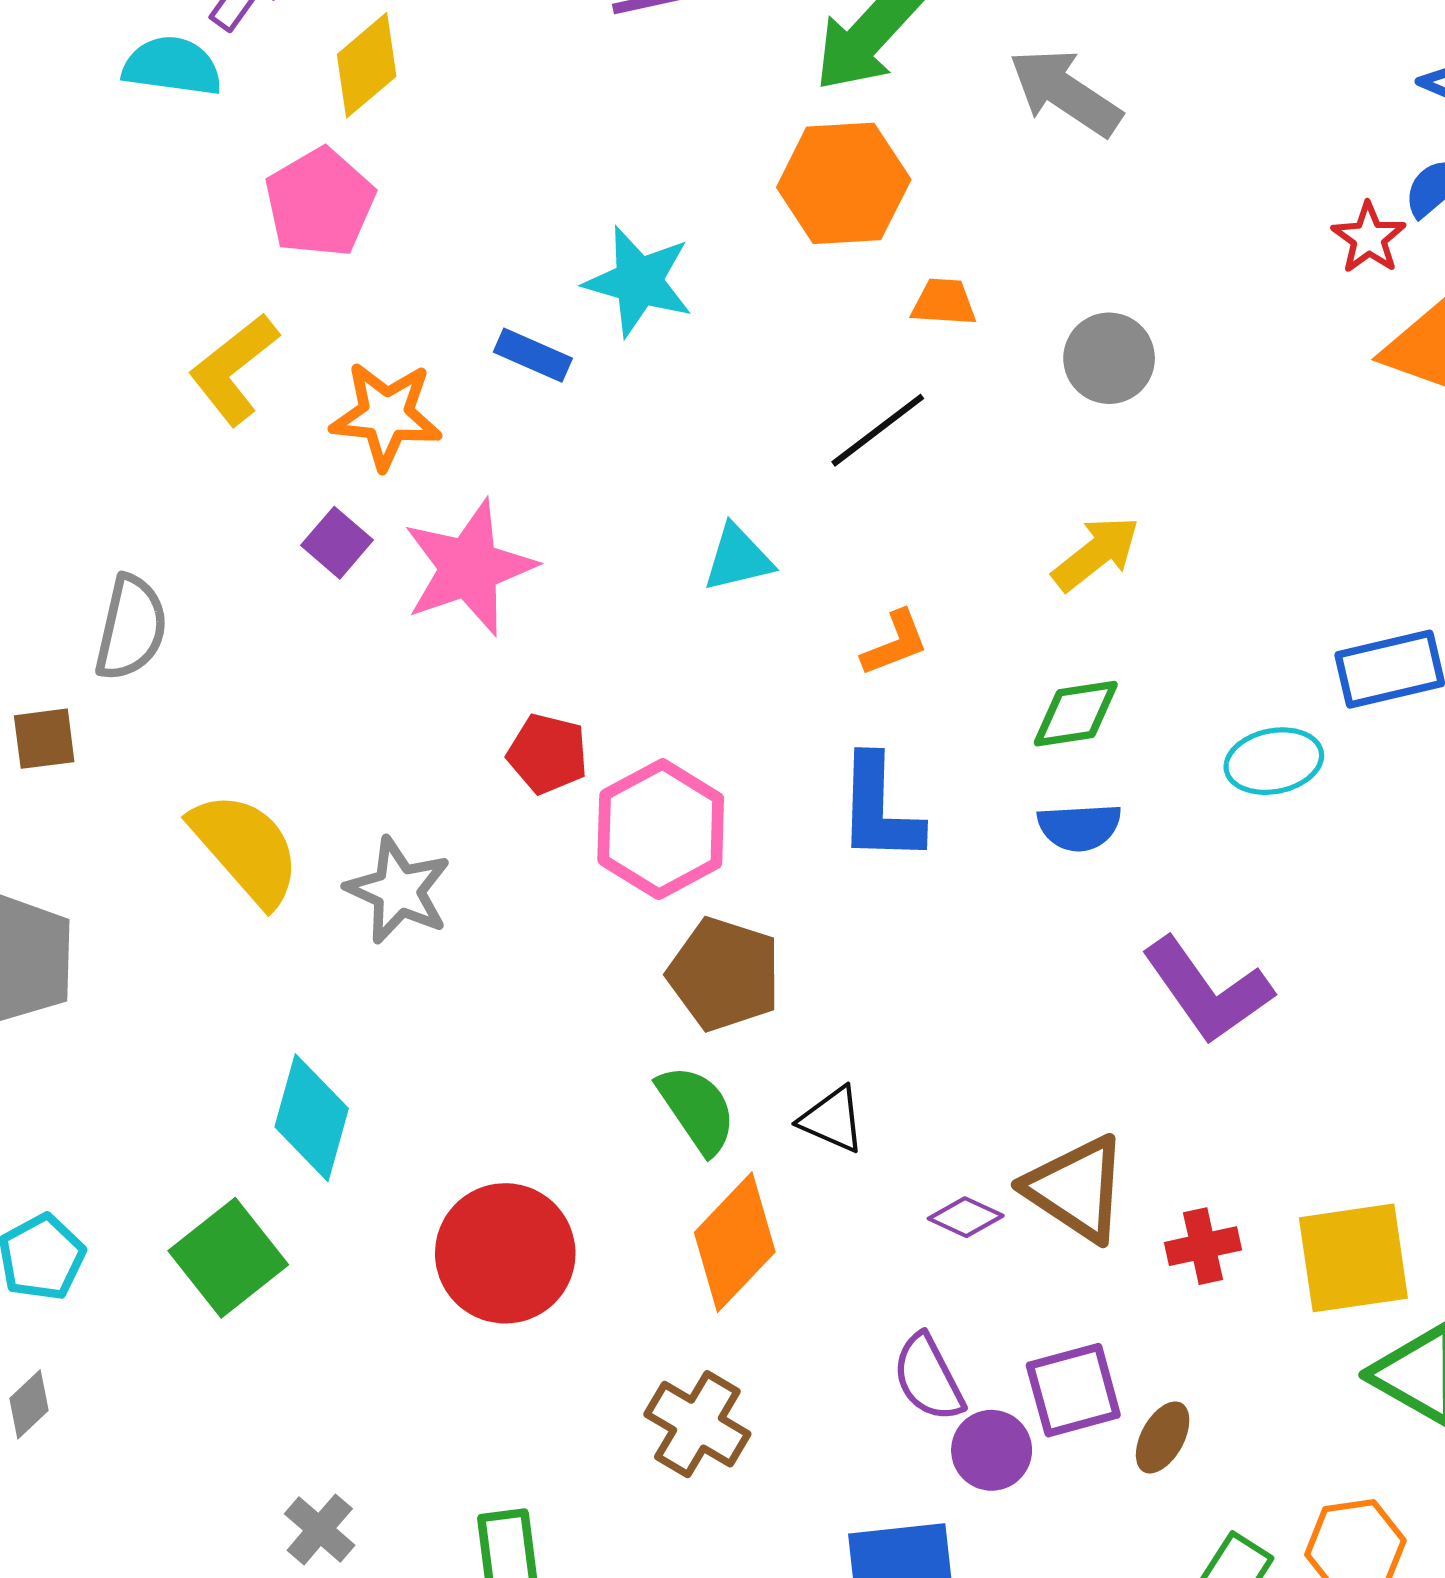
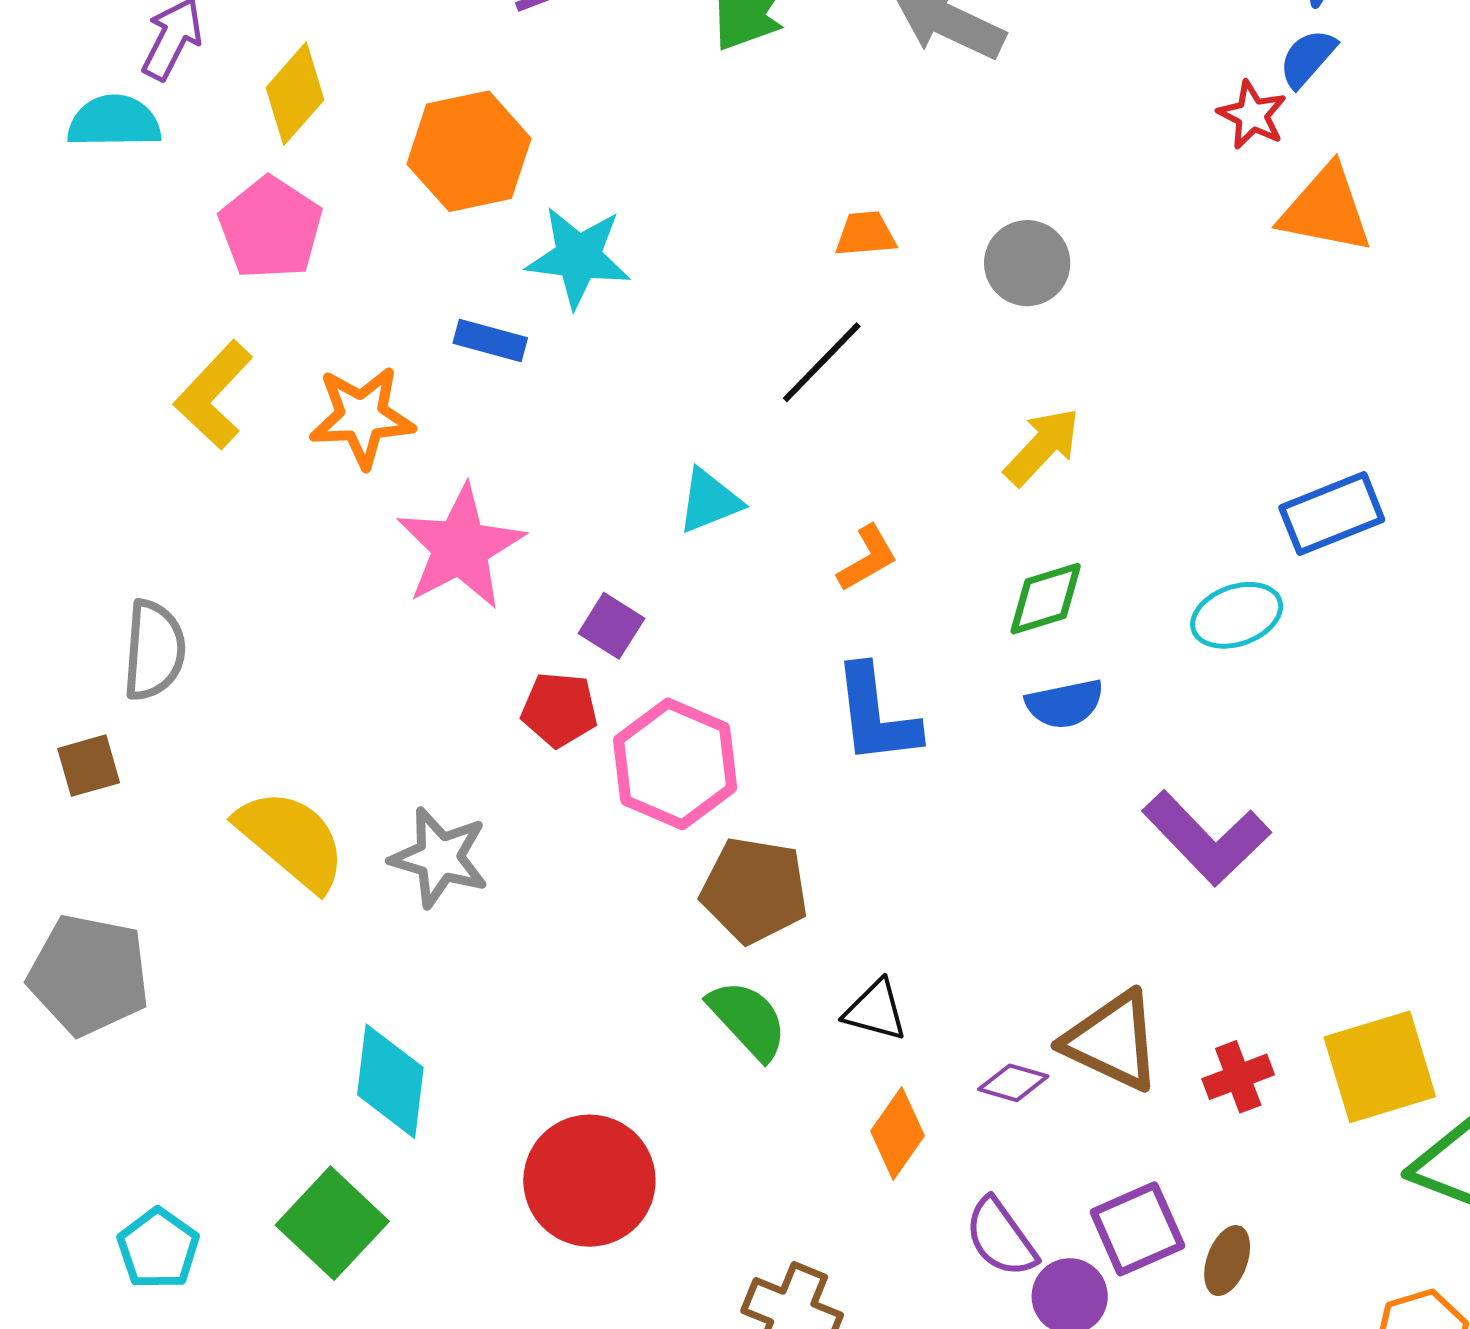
orange hexagon: (844, 183) -> (469, 151), moved
purple square: (337, 543) -> (611, 626), moved
orange diamond: (735, 1242) -> (898, 1133), moved, size x0.7

